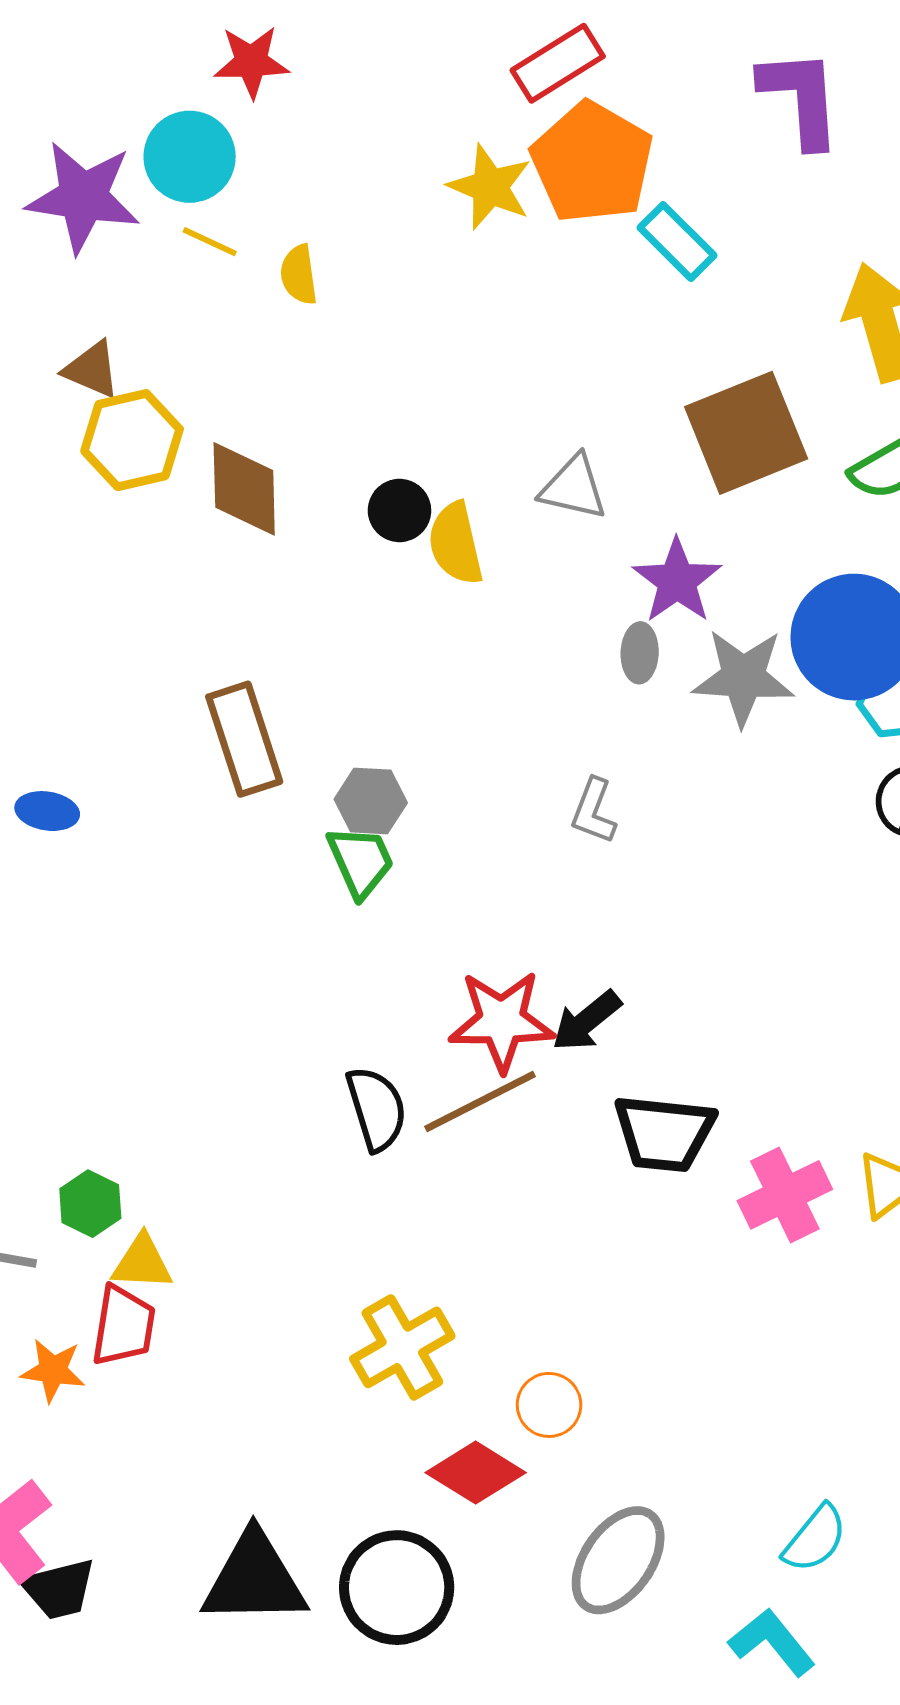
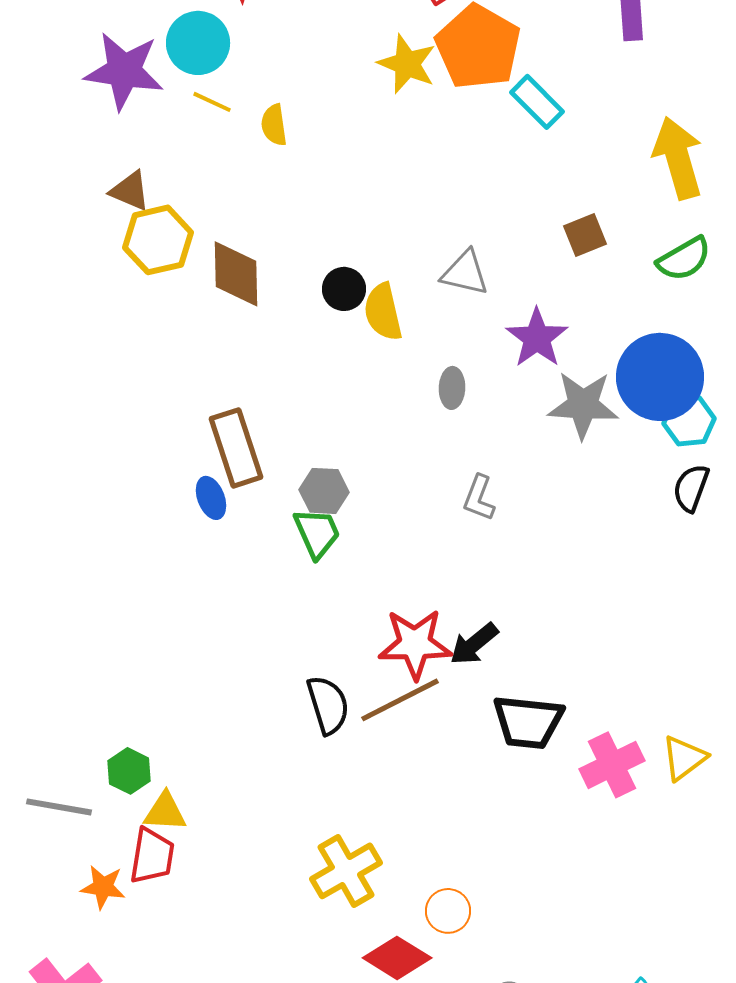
brown square: (746, 433) -> (585, 235), size x0.5
gray ellipse: (640, 653) -> (452, 388), moved
blue ellipse: (47, 811) -> (211, 498), moved, turned 60

